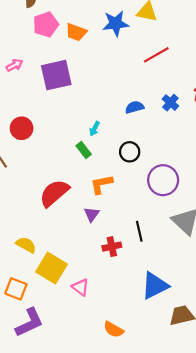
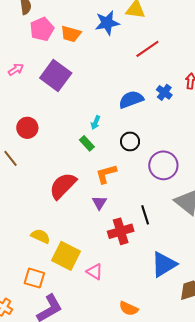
purple square: (56, 75) -> (56, 76), turned -36
blue semicircle: (134, 107) -> (131, 99), size x1.4
red cross: (112, 247) -> (121, 231), size x1.4

